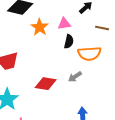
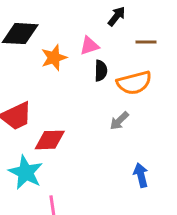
orange star: (40, 27) -> (54, 58), turned 30
red diamond: (46, 84) -> (50, 140), moved

